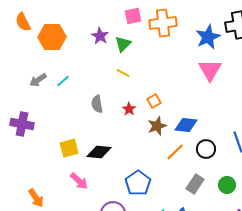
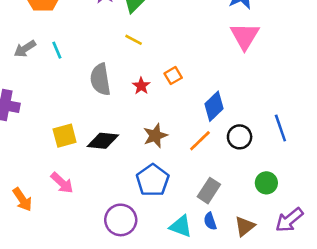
cyan line: (63, 81) -> (57, 50), turned -72
gray semicircle: (97, 104) -> (100, 79), size x1.4
blue diamond: (186, 125) -> (214, 106), turned -50
brown star: (157, 126) -> (155, 136), moved
pink arrow: (79, 181) -> (62, 183), moved
gray rectangle: (195, 184) -> (209, 191), moved

